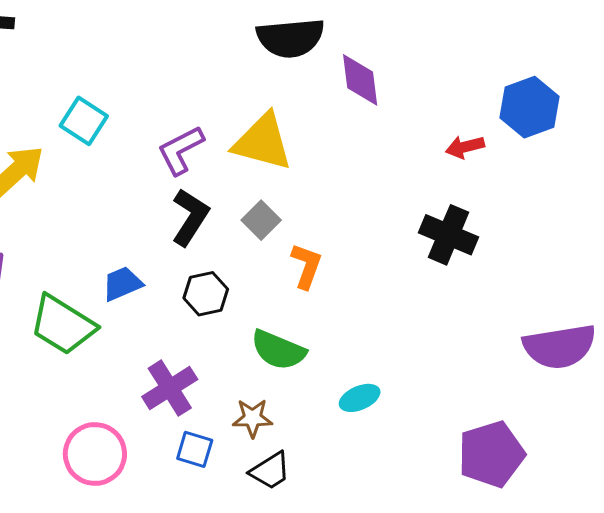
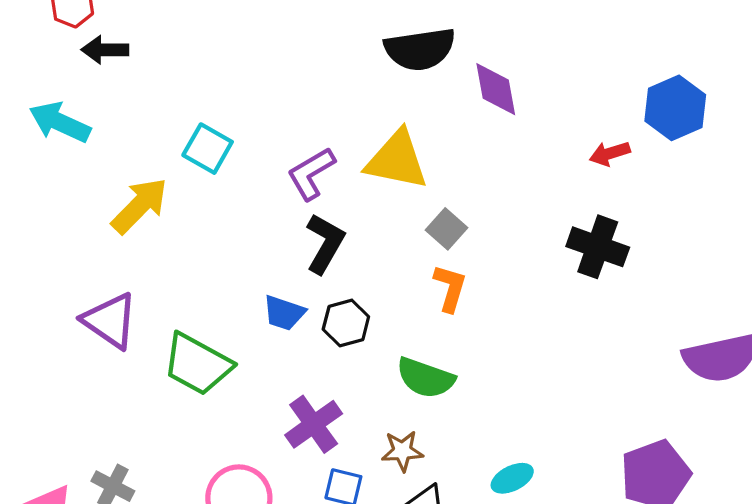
gray square: (261, 220) -> (446, 229), moved
blue trapezoid: (122, 284) -> (284, 313), moved, turned -135
cyan ellipse: (360, 398) -> (512, 478), moved

